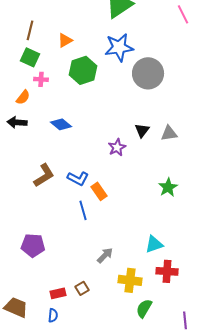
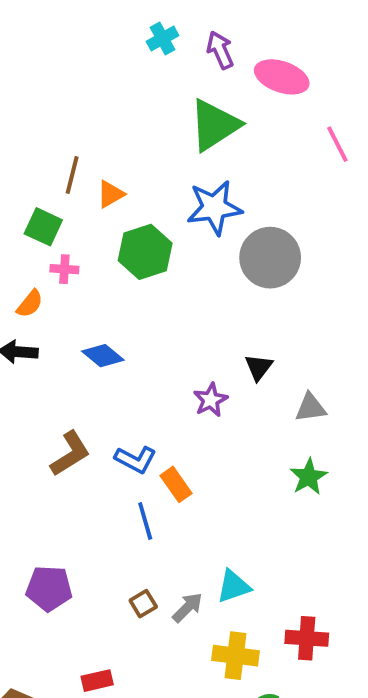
brown line: (30, 30) -> (72, 175), moved
gray triangle: (169, 133) -> (311, 408), moved
cyan triangle: (154, 244) -> (234, 586), moved
brown square: (82, 288) -> (143, 604), moved

